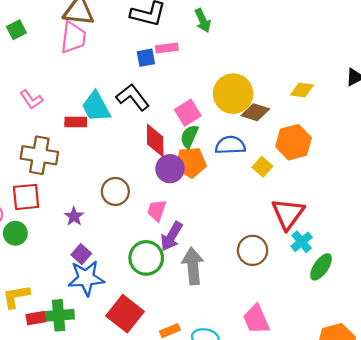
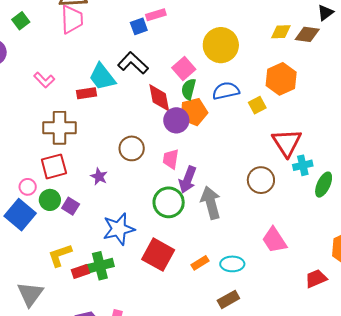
brown diamond: (255, 112) -> (307, 34), moved
yellow square: (262, 167) -> (257, 105), turned 30
cyan cross: (302, 242) -> (303, 165), turned 36
purple square: (81, 254) -> (71, 206), moved

